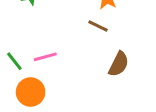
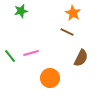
orange circle: (31, 92) -> (50, 78), moved

